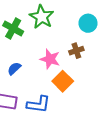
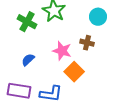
brown cross: (76, 51) -> (87, 43), turned 32

